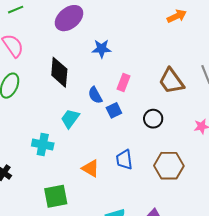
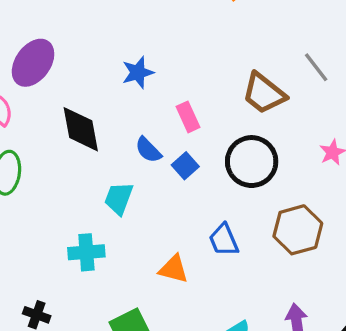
purple ellipse: (69, 18) -> (33, 63), moved
pink rectangle: (123, 83) -> (188, 117), turned -30
black circle: (153, 119) -> (252, 162), size x1.6

